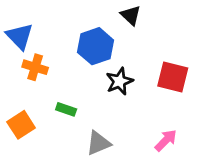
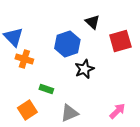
red square: (173, 77) -> (120, 41), moved, turned -30
orange square: (21, 125) -> (27, 110), moved

